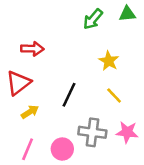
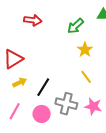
green arrow: (93, 19) -> (75, 26), moved
red arrow: (32, 49) -> (33, 20), moved
black line: (69, 95) -> (43, 87), moved

